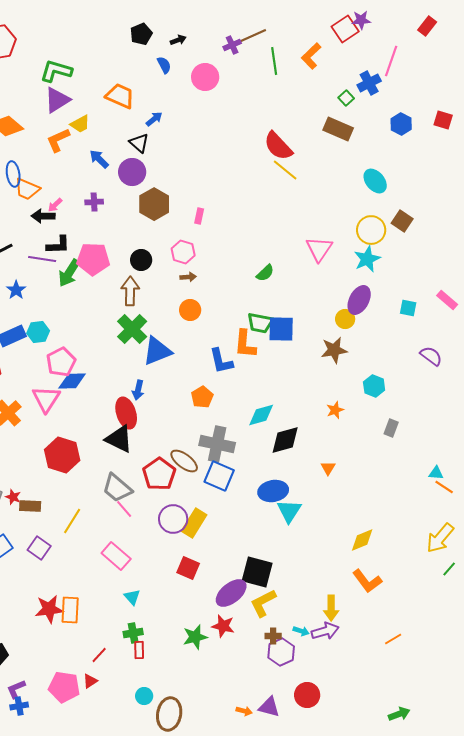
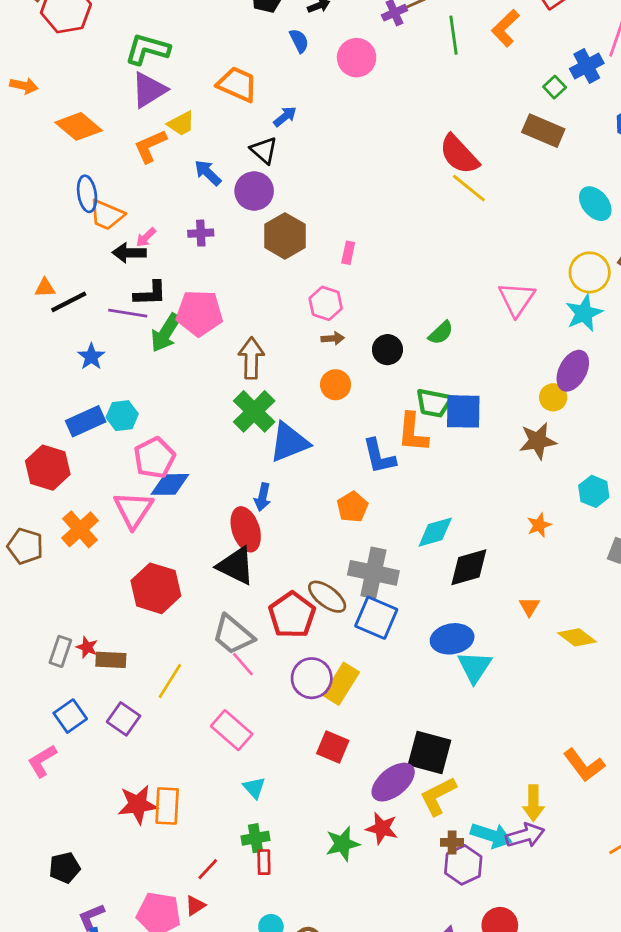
black circle: (141, 260) -> (387, 350), moved
yellow diamond: (362, 540) -> (577, 637), moved, turned 60
cyan arrow: (301, 631) -> (491, 835), size x1.8

